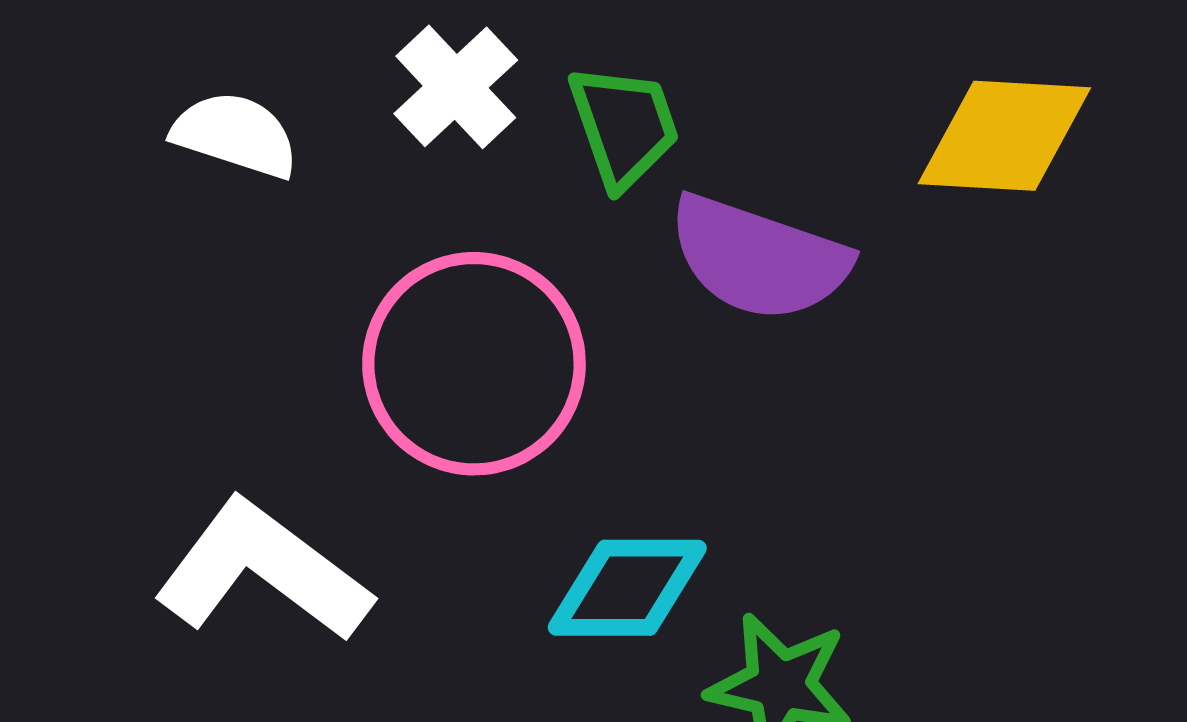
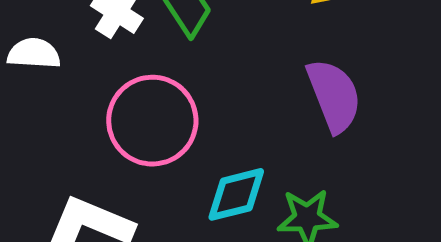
purple semicircle: (759, 258) -> (334, 96), moved, turned -116

